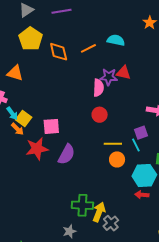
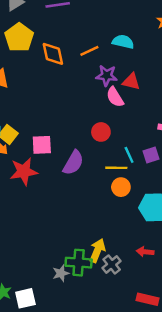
purple star: (109, 77) -> (107, 76), moved
pink semicircle: (98, 88) -> (115, 97), moved, turned 144
cyan line: (136, 145) -> (129, 155), moved
purple semicircle: (66, 154) -> (73, 163), moved
red arrow: (142, 195) -> (145, 252), moved
green cross: (82, 205) -> (79, 263), moved

